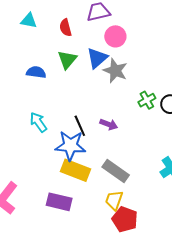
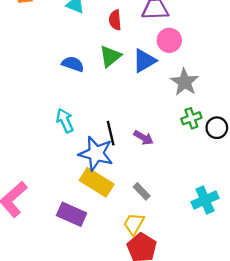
gray star: (115, 71) -> (185, 82), moved
gray rectangle: (116, 171) -> (142, 191), size x0.6

